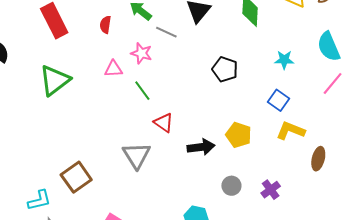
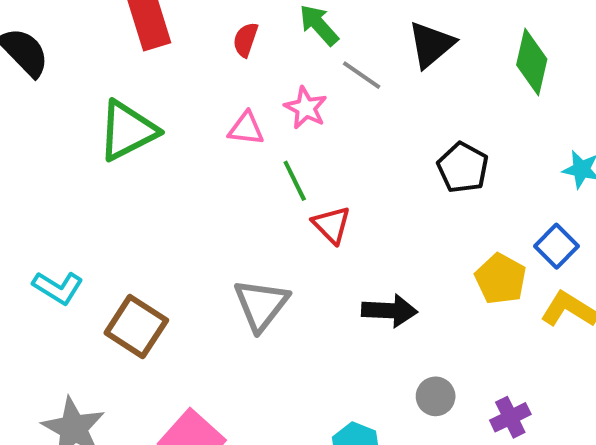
red triangle: (164, 123) -> (332, 225), moved
yellow pentagon: (239, 135) -> (501, 279), moved
brown square: (76, 177) -> (136, 326), turned -32
cyan L-shape: (39, 200) -> (58, 288), moved, turned 35

